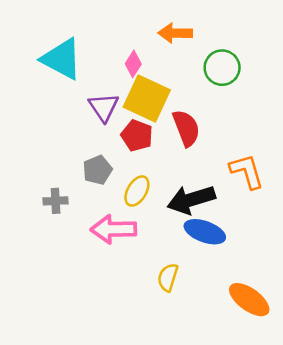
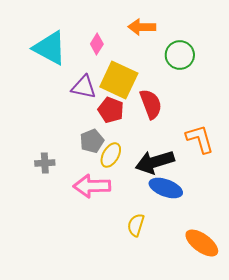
pink diamond: (133, 64) -> (97, 44), moved
purple triangle: (104, 107) -> (84, 87), turned -44
gray pentagon: (97, 170) -> (92, 141), moved

